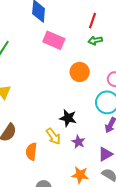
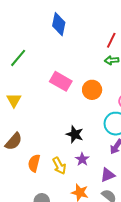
pink rectangle: (54, 40) -> (61, 81), moved
yellow arrow: (53, 136) -> (59, 166), moved

